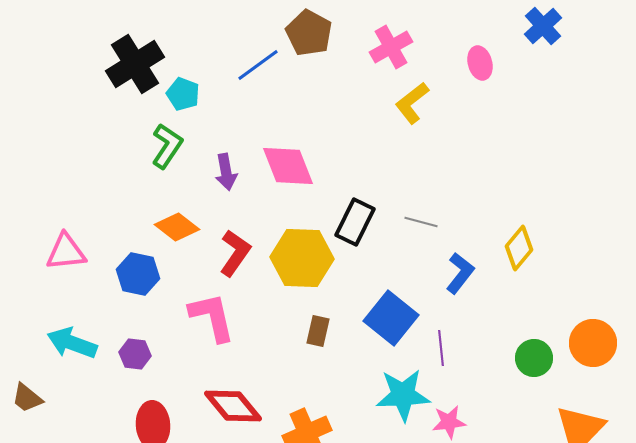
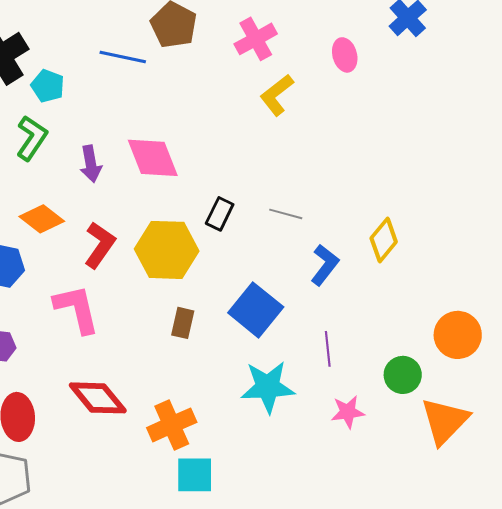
blue line: (258, 65) -> (123, 57), turned 48
black rectangle: (355, 222) -> (220, 214), size x0.7
purple line: (441, 348) -> (328, 349), moved
green circle: (534, 358) -> (403, 375), moved
pink star: (449, 422) -> (348, 412), moved

